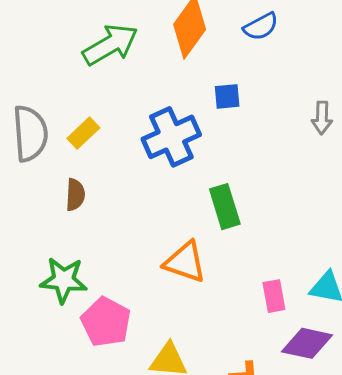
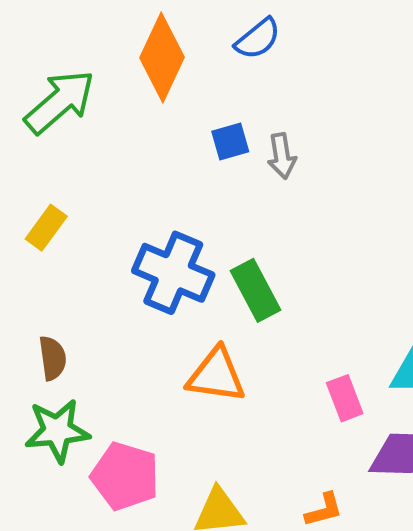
gray arrow: (322, 118) -> (282, 156), moved
blue cross: (171, 137) -> (173, 273), moved, turned -32
brown semicircle: (75, 195) -> (53, 358), moved

